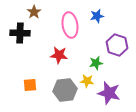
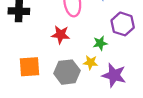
orange square: (30, 85) -> (30, 67), size x1.5

